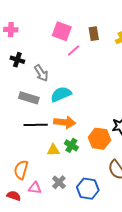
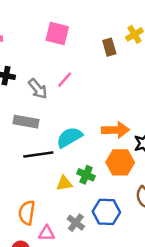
brown rectangle: (94, 34) -> (109, 47), moved
pink line: (74, 50) -> (65, 80), moved
cyan semicircle: (61, 94) -> (69, 137), moved
orange arrow: (65, 122) -> (115, 130), moved
blue hexagon: (88, 189) -> (106, 212), moved

